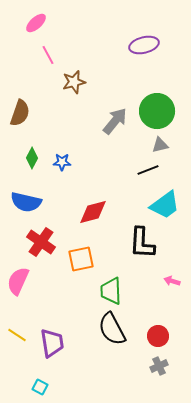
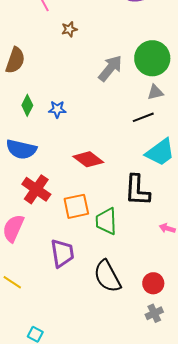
brown star: (74, 82) -> (69, 29), size x0.7
red diamond: (93, 212) -> (88, 159), turned 52
green trapezoid: (111, 291) -> (106, 221), moved
purple trapezoid: (52, 343) -> (62, 253), moved

